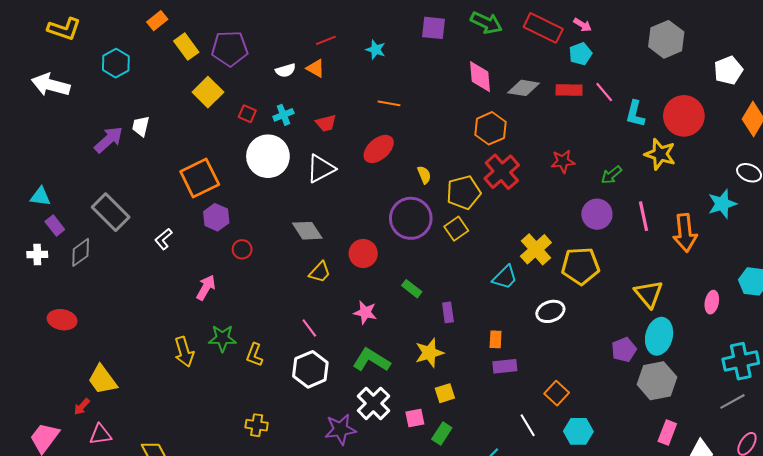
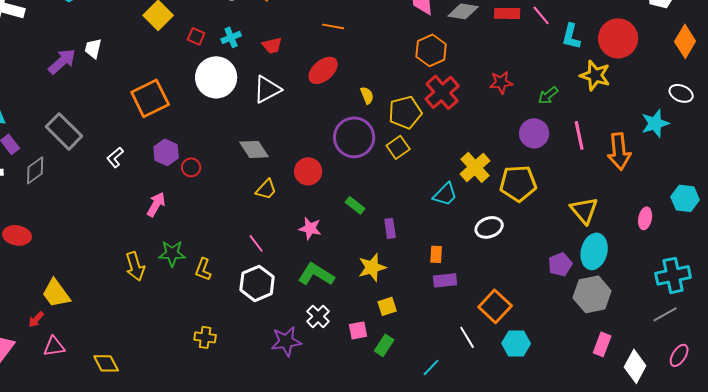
purple hexagon: (216, 217) -> (166, 152), moved
orange square: (557, 393) -> (495, 306), size x1.4
white cross: (373, 403) -> (318, 316), size x0.7

